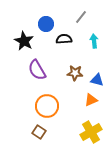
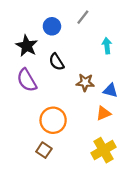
gray line: (81, 17) -> (83, 17), moved
black semicircle: (64, 39) -> (57, 62), moved, turned -119
purple semicircle: (37, 70) -> (27, 80), moved

